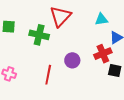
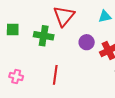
purple circle: (72, 60) -> (87, 42), moved

